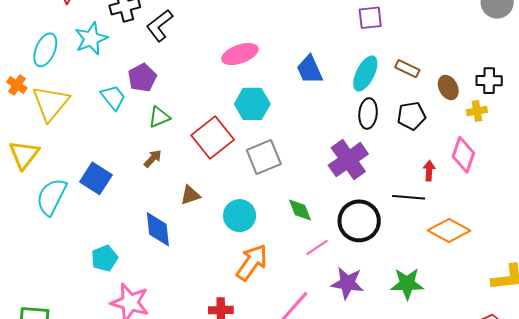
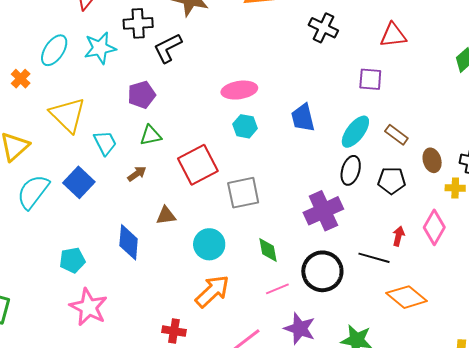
cyan trapezoid: (113, 97) -> (105, 143), moved
yellow triangle: (51, 103) -> (68, 115), moved, turned -36
cyan hexagon: (252, 104) -> (245, 126), moved, size x0.7

